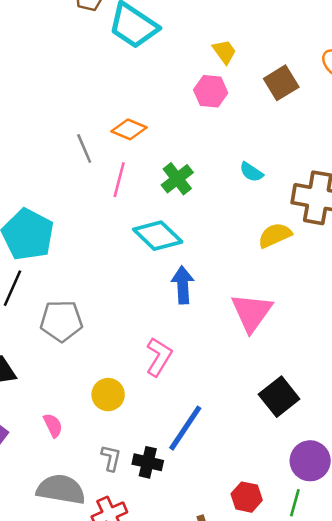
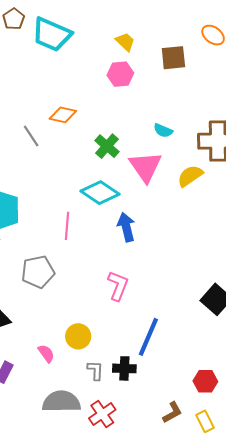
brown square: (281, 83) -> (173, 58), turned 36
pink line: (119, 180) -> (67, 226), moved
pink triangle: (252, 312) -> (145, 167), moved
yellow circle: (108, 395) -> (78, 336), moved

